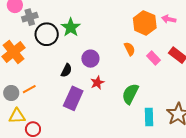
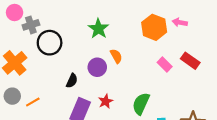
green star: (71, 27) -> (98, 29), moved
orange semicircle: (130, 49) -> (116, 56), moved
red star: (97, 83) -> (106, 101), moved
gray circle: (11, 93) -> (12, 96), moved

